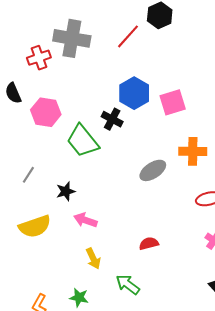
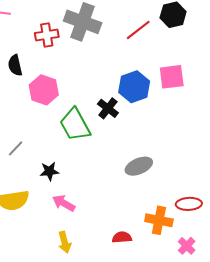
pink square: (173, 102) -> (172, 77), moved
orange cross: (193, 151) -> (159, 220), moved

